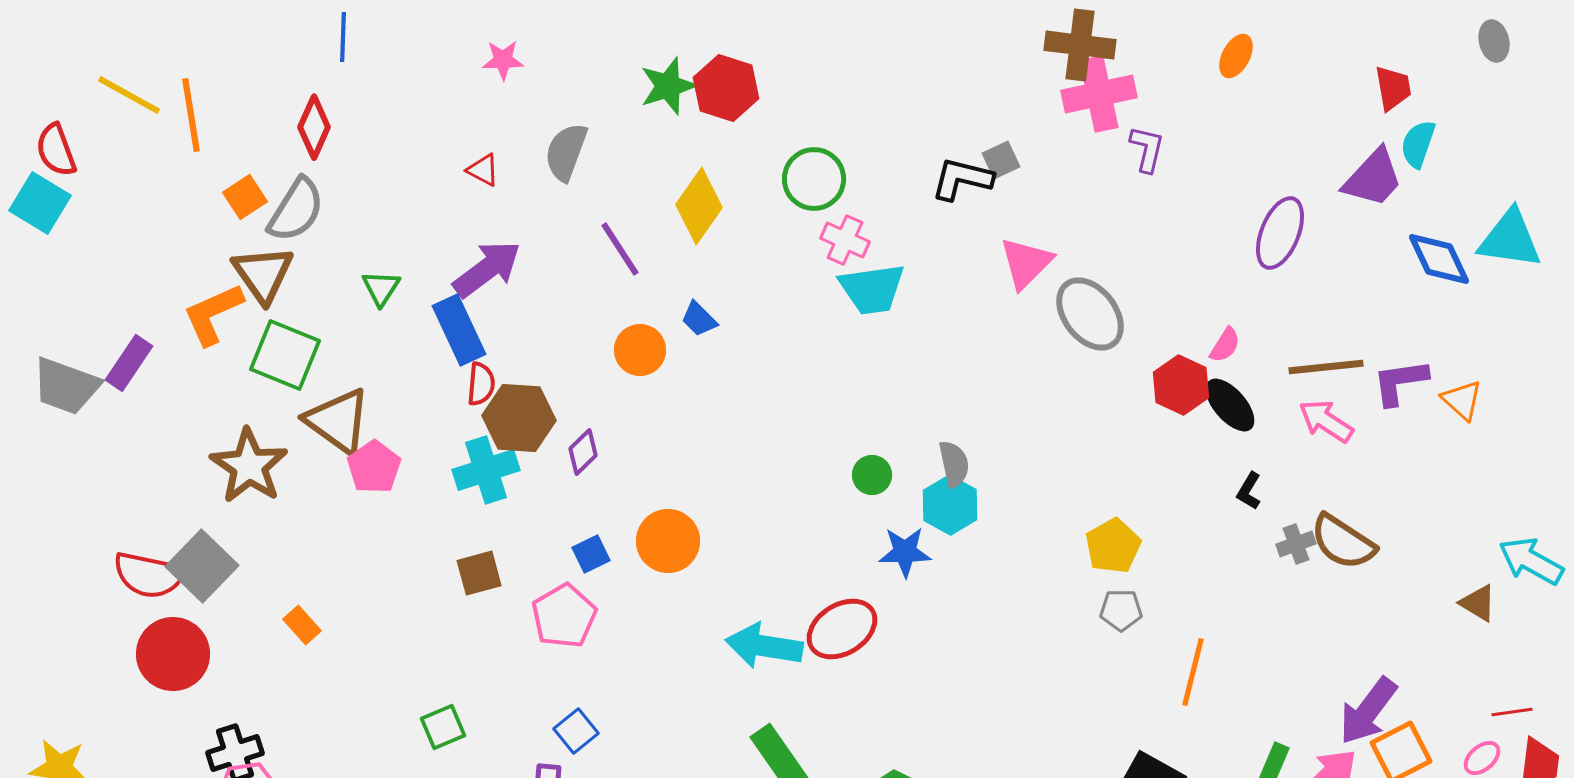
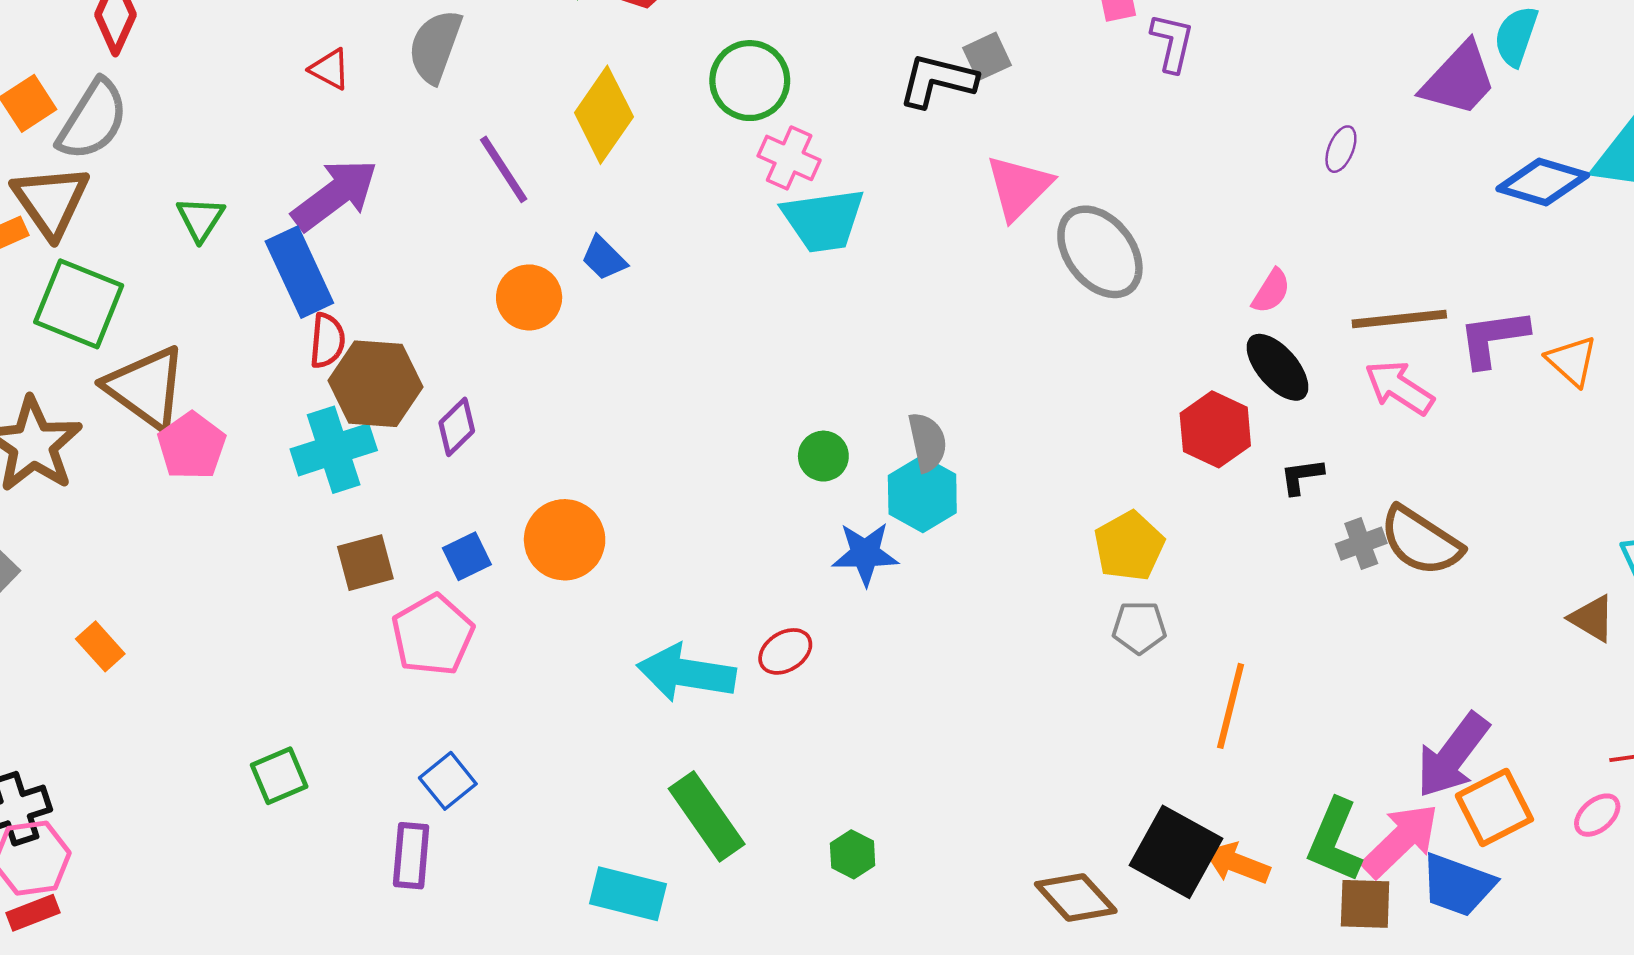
purple ellipse: (1280, 233) -> (1341, 149), size x0.5
blue diamond: (1439, 259) -> (1543, 182), turned -48
red hexagon: (1181, 385) -> (1215, 429), moved
black L-shape: (1249, 491) -> (1302, 476), turned 51
brown square: (479, 573) -> (365, 563), moved
red ellipse: (842, 629) -> (785, 651), size x0.6

